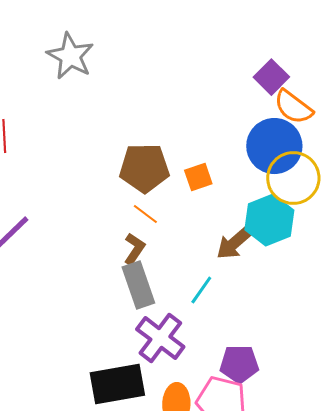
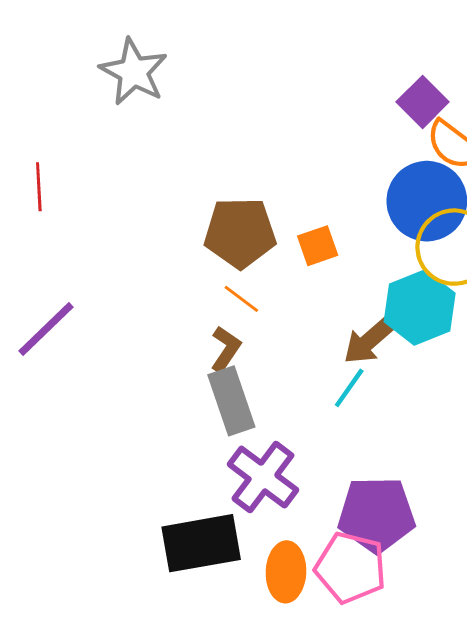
cyan line: (201, 290) -> (349, 388), moved
purple pentagon: (239, 364) -> (377, 514), size x1.4

